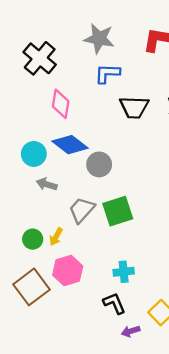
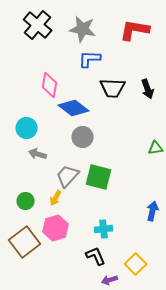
black cross: (40, 58) -> (38, 25), moved
blue diamond: (70, 145) -> (74, 108), moved
green square: (118, 211) -> (99, 177), turned 32
yellow arrow: (56, 237) -> (56, 198), moved

